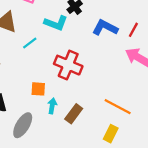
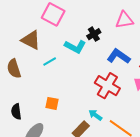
red cross: (68, 65) -> (107, 86), moved
cyan arrow: (52, 106) -> (95, 115), moved, turned -72

